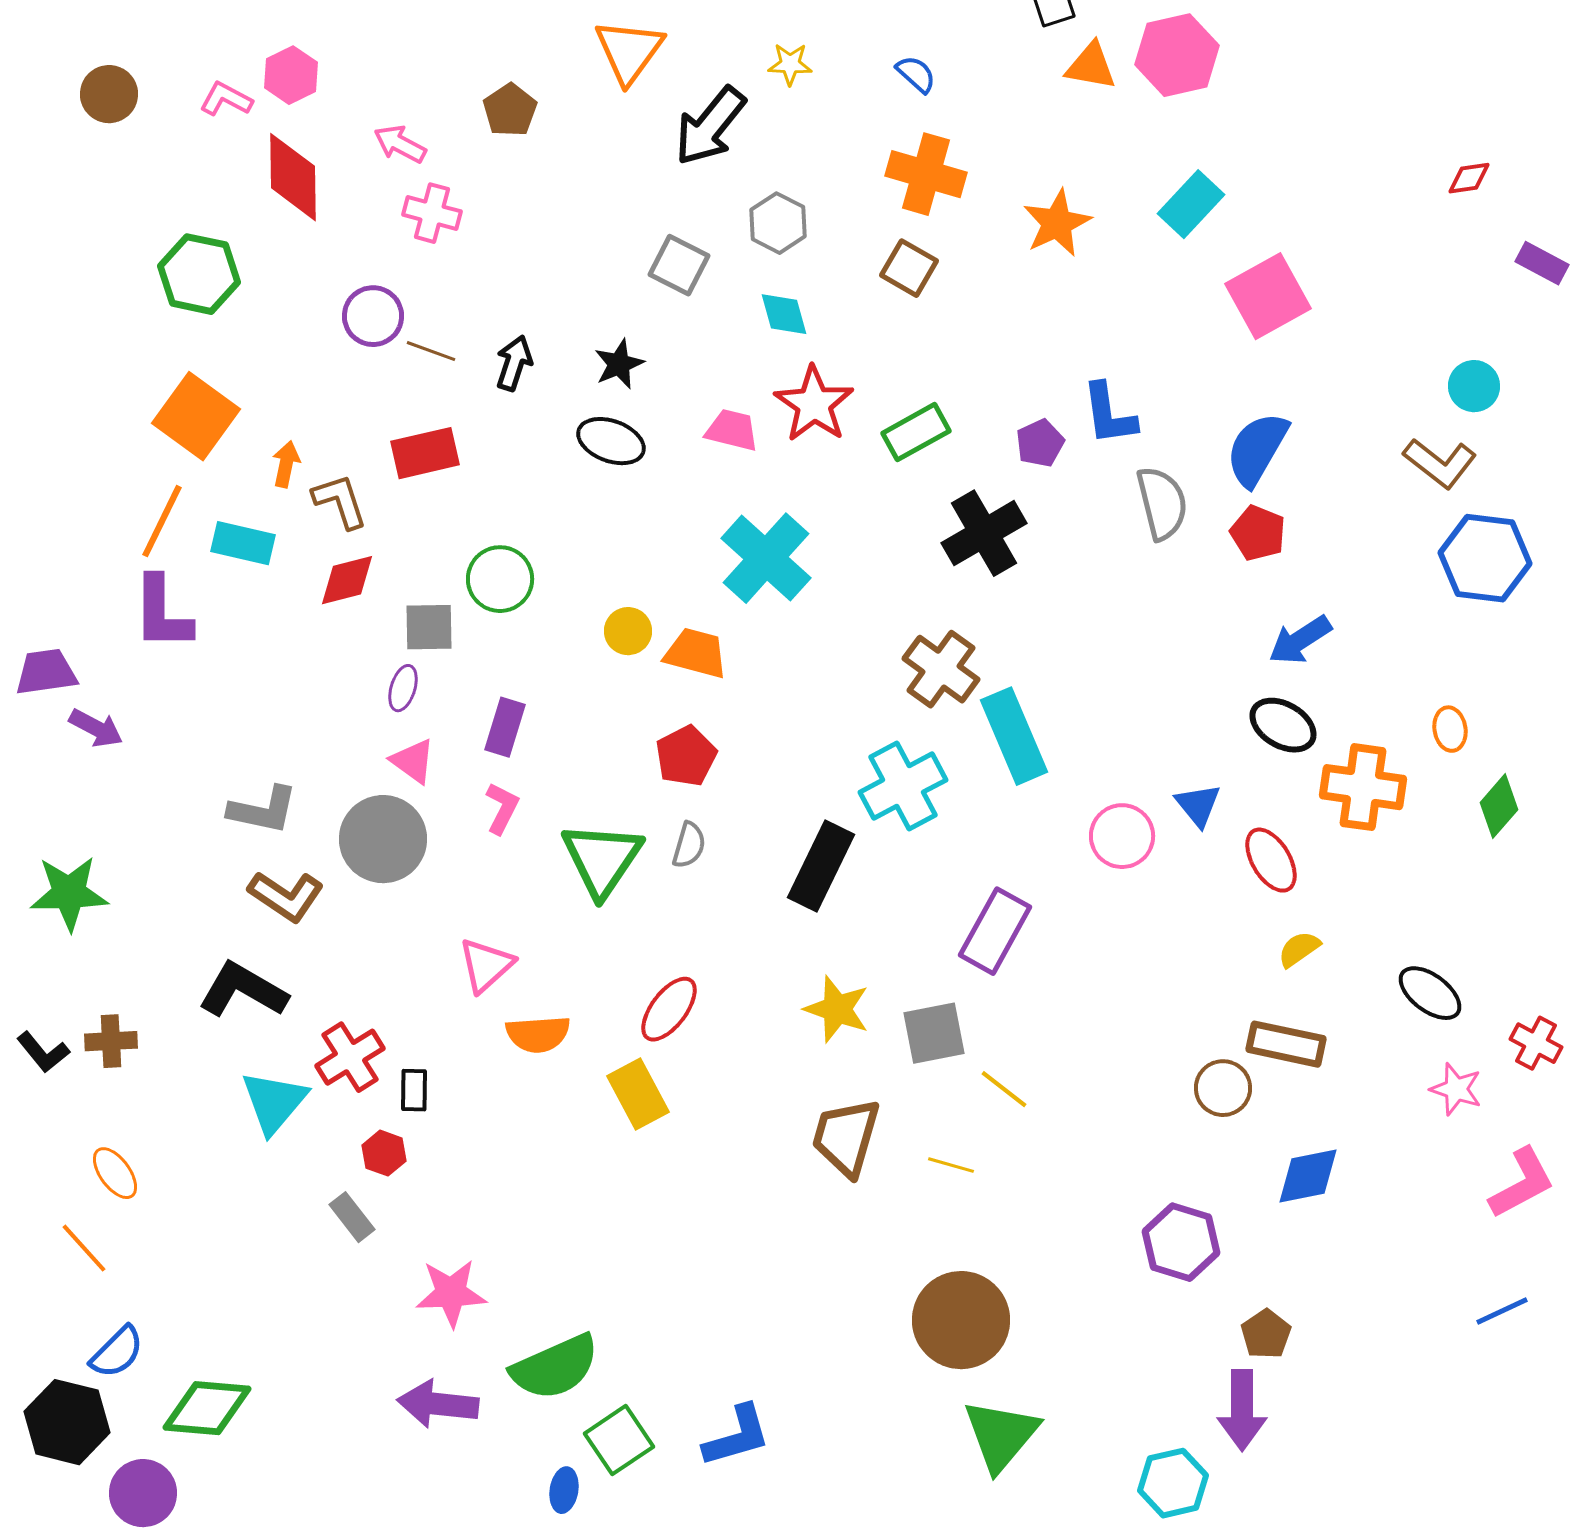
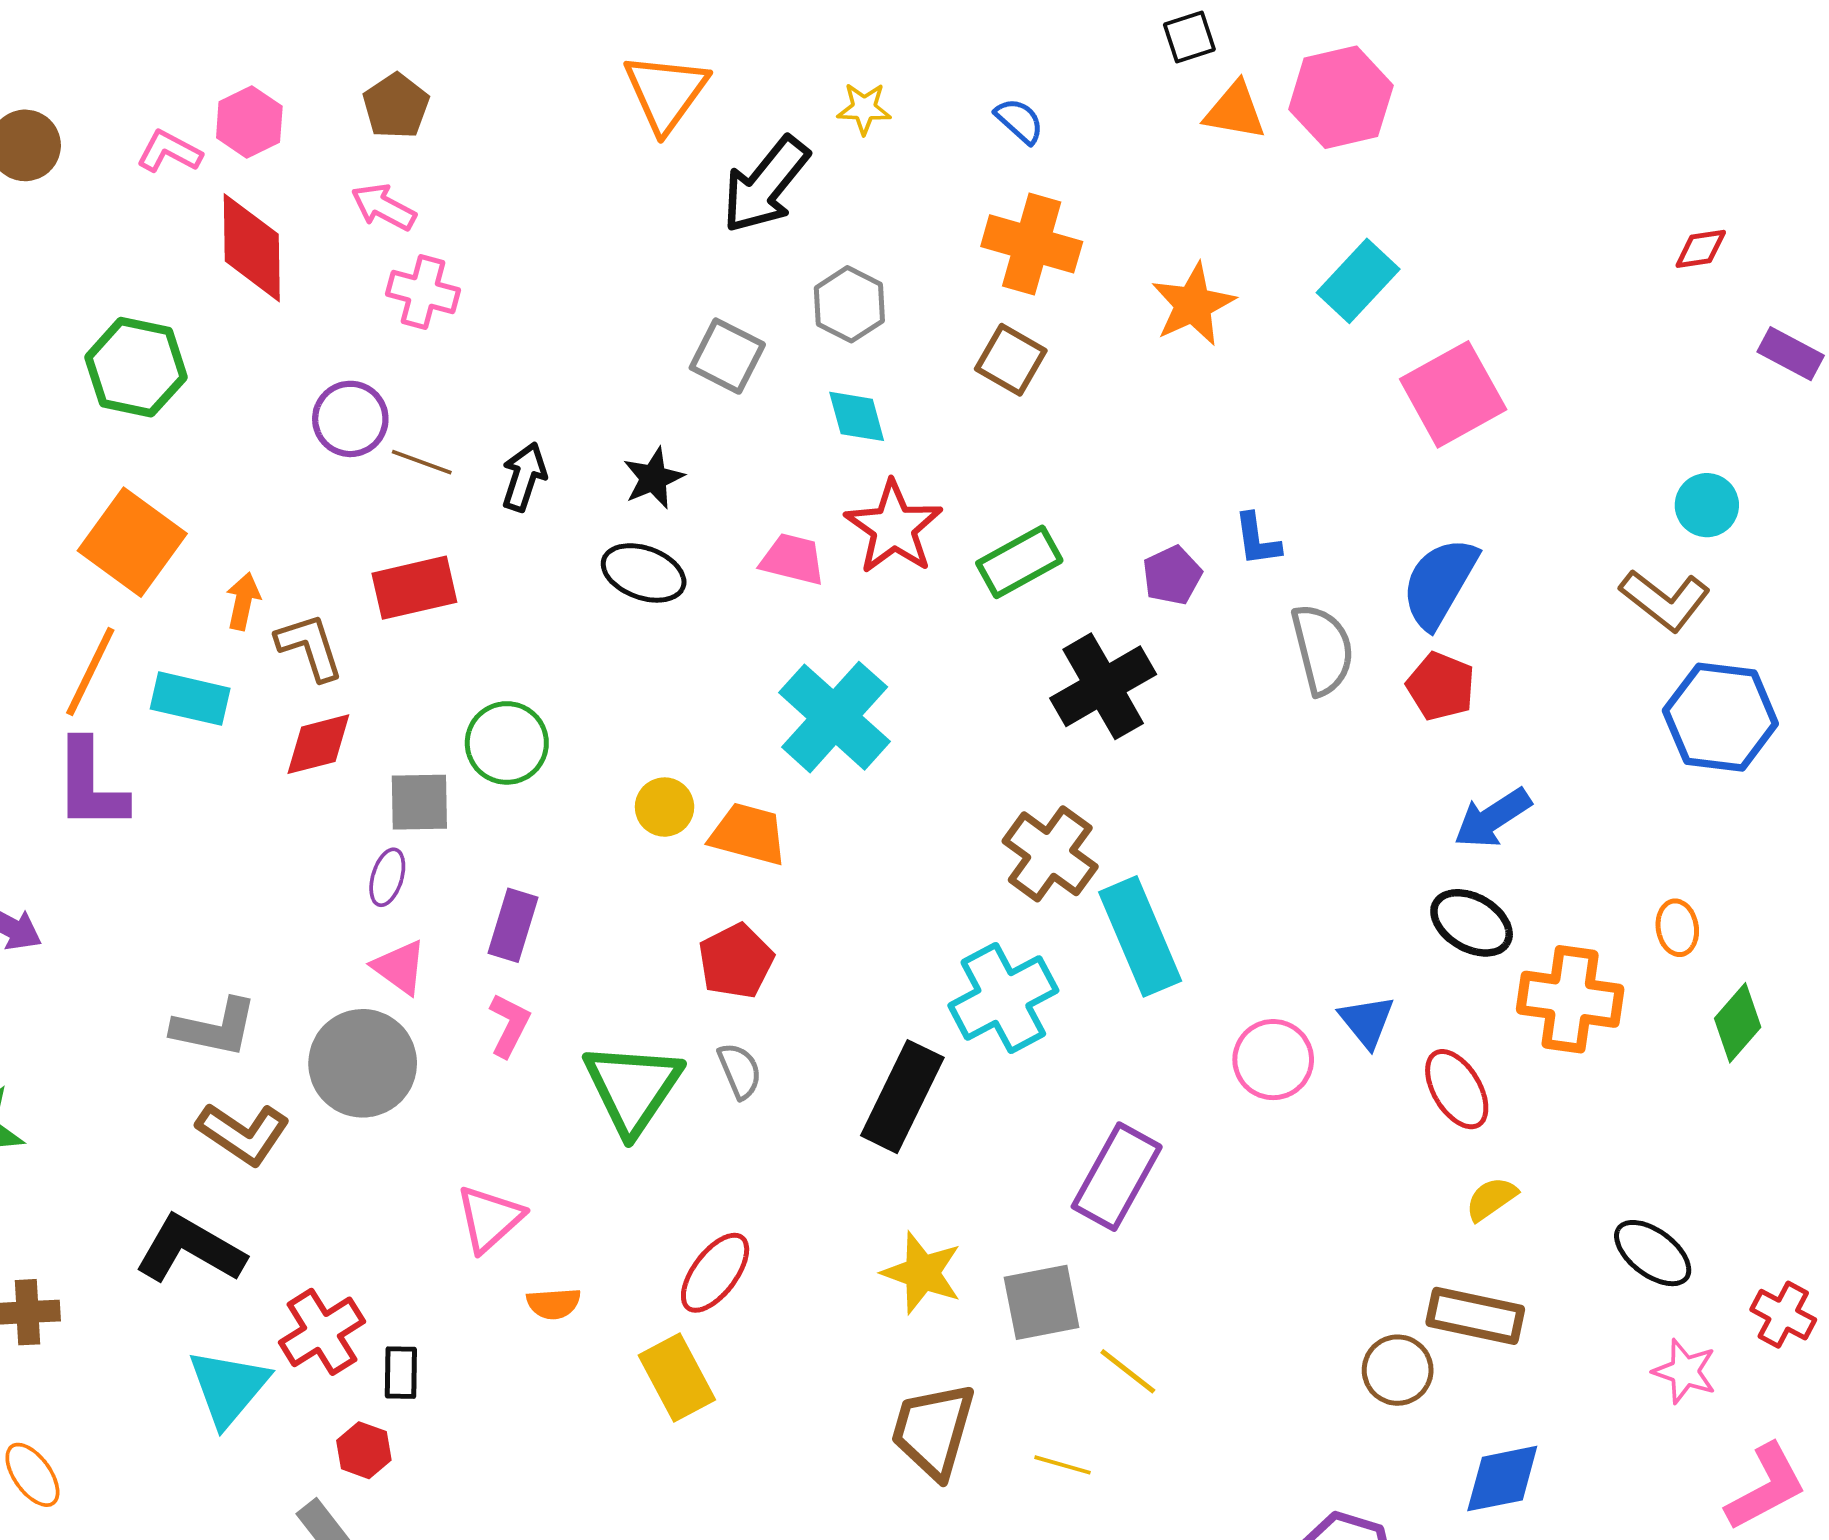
brown pentagon: (510, 110) -> (396, 106), moved
blue L-shape: (1109, 414) -> (1257, 540), size x0.7
gray semicircle: (689, 845) -> (740, 1071), turned -39
orange semicircle: (538, 1034) -> (554, 1304), size x0.7

